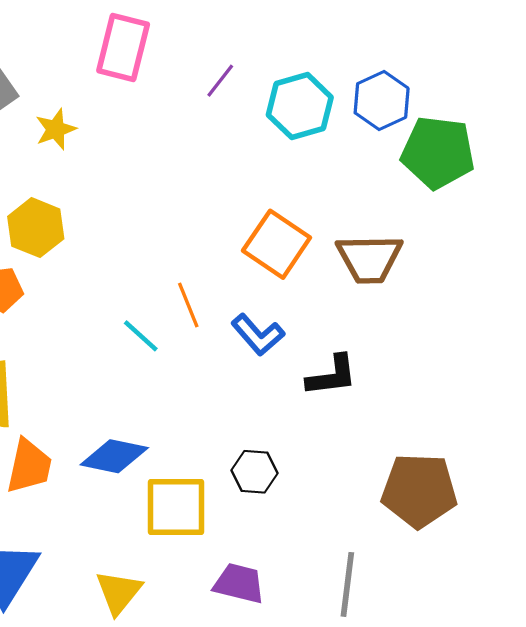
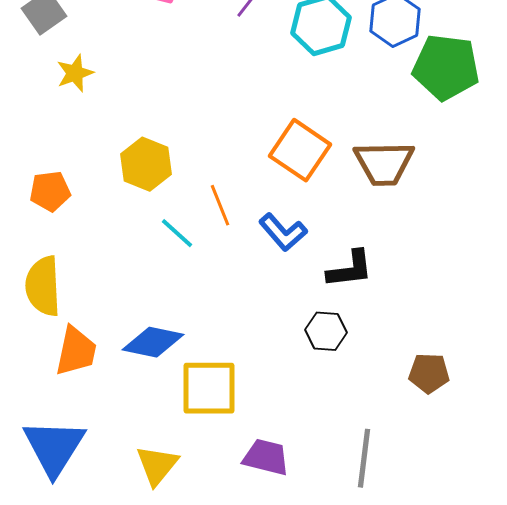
yellow star: (56, 129) -> (75, 73), moved
yellow hexagon: (36, 228) -> (146, 164), moved
black hexagon: (255, 472) -> (326, 331), moved
brown pentagon: (419, 491) -> (429, 373), size x0.6

